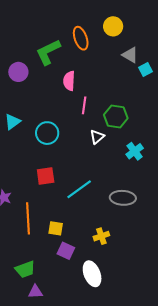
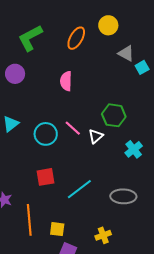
orange ellipse: (81, 38) -> (76, 38), turned 50
green L-shape: (48, 52) -> (30, 38), moved
pink line: (84, 105) -> (73, 128), moved, turned -54

